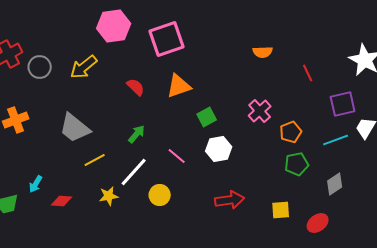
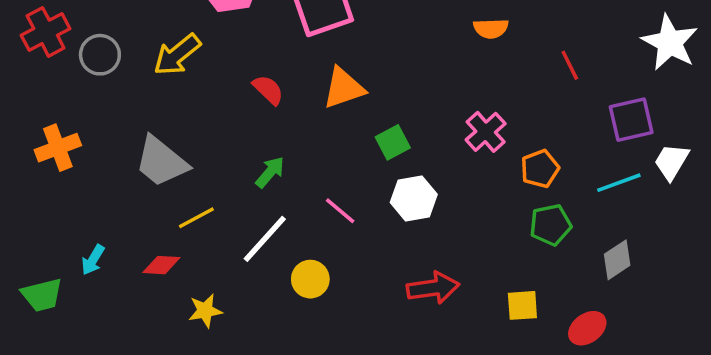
yellow star: (109, 196) -> (205, 311), moved
red diamond: (62, 201) -> (161, 265), moved

